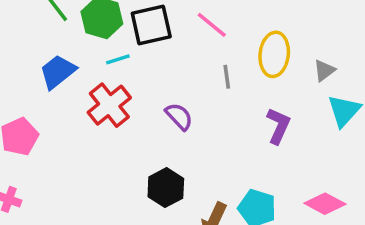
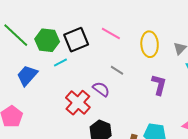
gray line: (227, 77) -> (117, 70), moved, turned -40
red cross: (109, 105) -> (78, 103), moved

